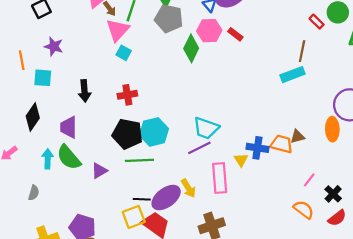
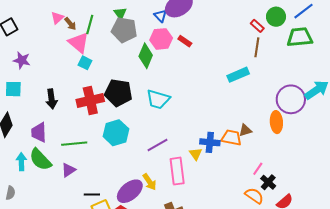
pink triangle: (118, 30) -> (79, 43), turned -30
brown line: (302, 51) -> (257, 47), moved
red cross: (127, 95) -> (90, 100), size x1.5
cyan trapezoid: (206, 128) -> (158, 99), moved
black pentagon: (127, 134) -> (118, 93), moved
green line: (139, 160) -> (74, 144), moved
black cross: (333, 194) -> (268, 182), moved
black line: (142, 199) -> (92, 195), moved

